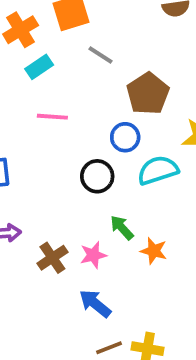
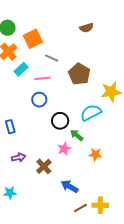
pink line: (52, 117) -> (42, 78), moved
blue circle: (125, 137) -> (39, 100), moved
green arrow: (122, 228) -> (77, 135), moved
pink star: (93, 255) -> (64, 149), moved

